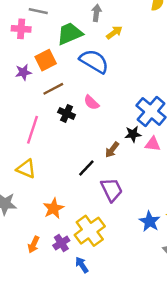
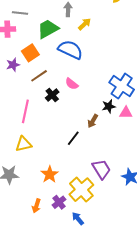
black cross: (67, 113) -> (52, 95), turned 32
yellow triangle: (26, 169) -> (24, 144), turned -30
purple trapezoid: (112, 190) -> (101, 169), moved

